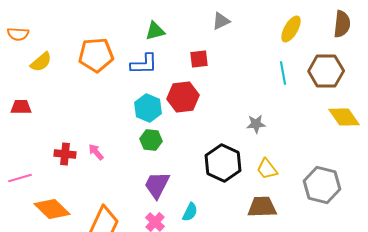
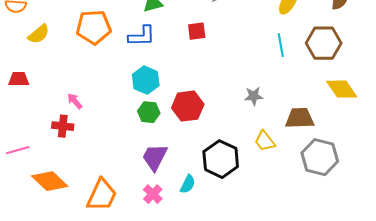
red hexagon: (183, 97) -> (188, 106), moved
pink arrow: (96, 152) -> (75, 101), moved
black hexagon: (223, 163) -> (221, 159), moved
brown trapezoid: (262, 207) -> (300, 118), moved

